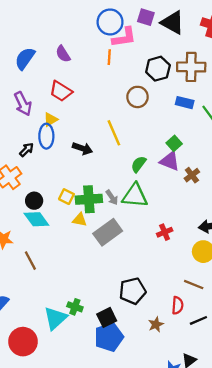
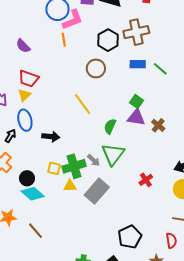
yellow triangle: (51, 120) -> (24, 95), moved
black arrow: (82, 148) -> (51, 137), moved
green triangle: (135, 196) -> (113, 154), turned -45

